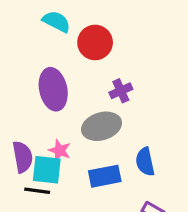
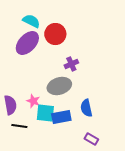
purple ellipse: (53, 89) -> (27, 43), moved, turned 55
cyan square: (47, 170) -> (45, 113), moved

